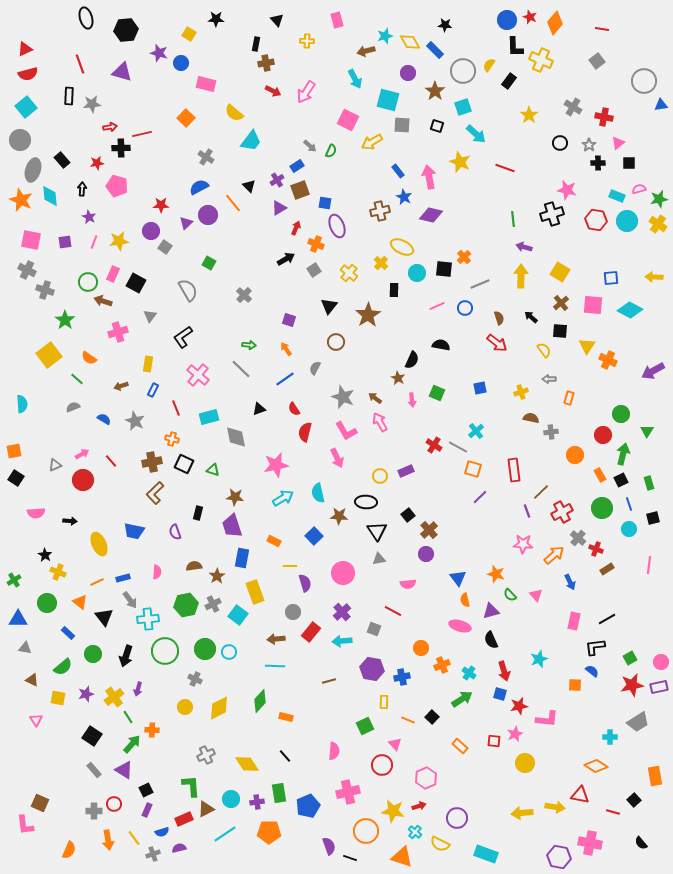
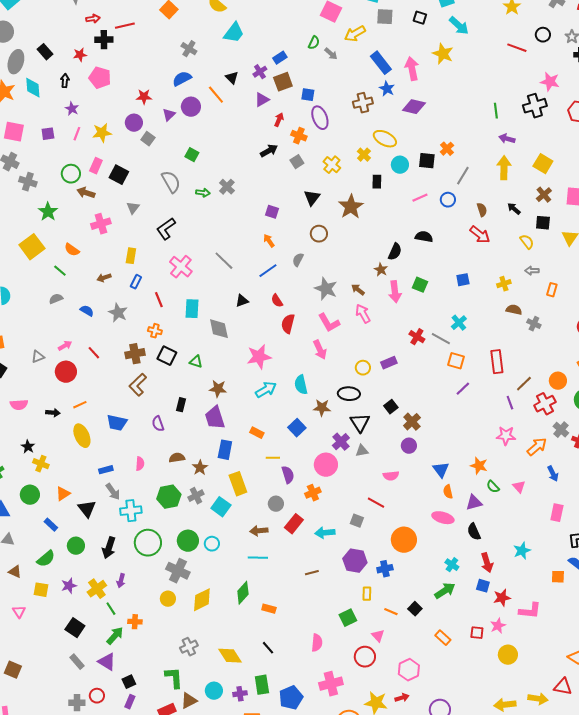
gray arrow: (310, 146) -> (331, 54), moved
red line: (505, 168) -> (517, 48), moved
blue rectangle: (398, 171) -> (381, 63), size x1.6
gray line: (480, 284) -> (463, 176), turned -36
green arrow: (249, 345) -> (203, 193), moved
pink arrow: (412, 400) -> (395, 292), size x1.5
cyan rectangle: (209, 417) -> (192, 309), turned -72
gray cross: (551, 432) -> (534, 324), turned 32
orange circle: (575, 455) -> (558, 381), moved
orange line: (97, 582) -> (80, 405), moved
orange triangle: (80, 602) -> (63, 494), turned 49
purple cross: (342, 612) -> (341, 442), moved
orange circle: (421, 648) -> (404, 540), size x1.6
orange cross: (442, 665) -> (313, 493), moved
gray cross: (195, 679) -> (178, 571), size x1.6
brown square: (40, 803) -> (13, 670), moved

